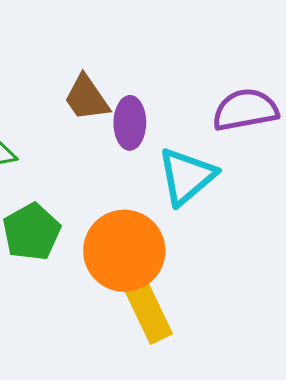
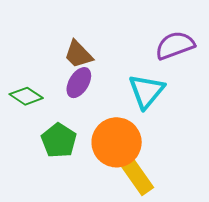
purple ellipse: (130, 123) -> (79, 83), moved, turned 40

